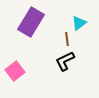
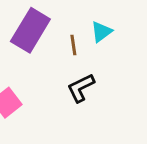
brown line: (67, 39) -> (73, 45), moved

